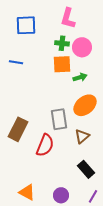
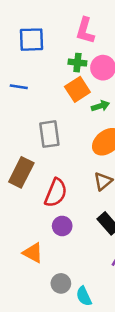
orange square: (62, 64) -> (77, 89), turned -30
gray rectangle: (59, 119) -> (49, 134), moved
purple circle: (61, 195) -> (62, 226), moved

